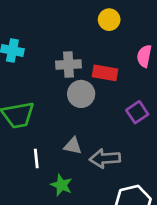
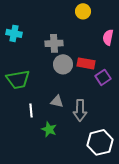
red rectangle: (105, 73) -> (86, 63), moved
gray arrow: (105, 158) -> (80, 110), turned -85

